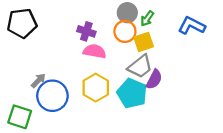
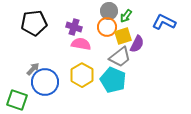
black pentagon: (22, 23) -> (34, 23), moved
purple semicircle: (154, 79) -> (137, 44), moved

